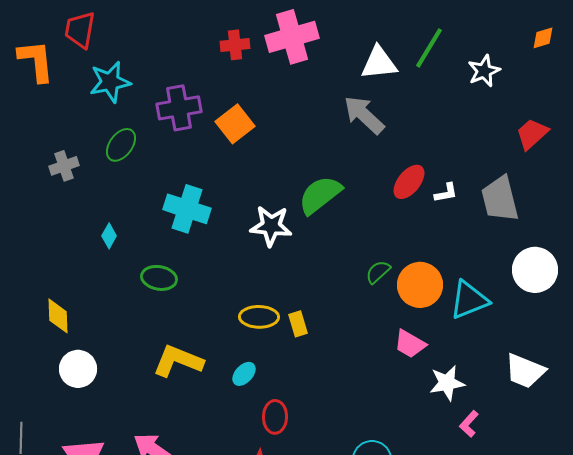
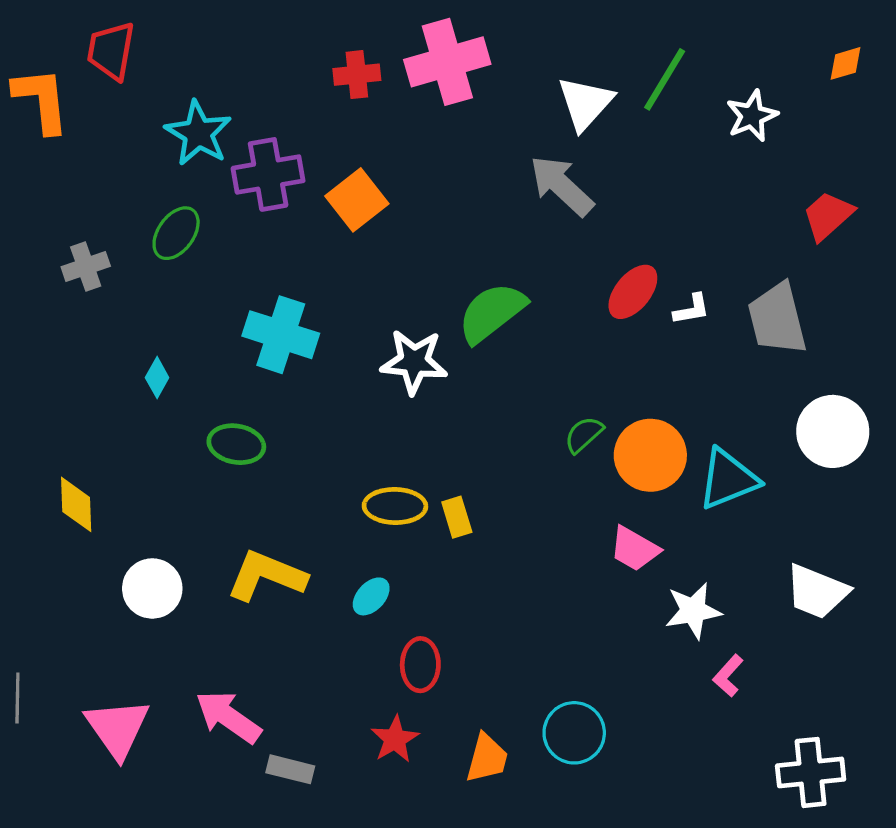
white triangle: (379, 63) -> (585, 103), turned -42
cyan star: (110, 82) -> (198, 133), moved, turned -30
white circle: (78, 369) -> (152, 588), moved

